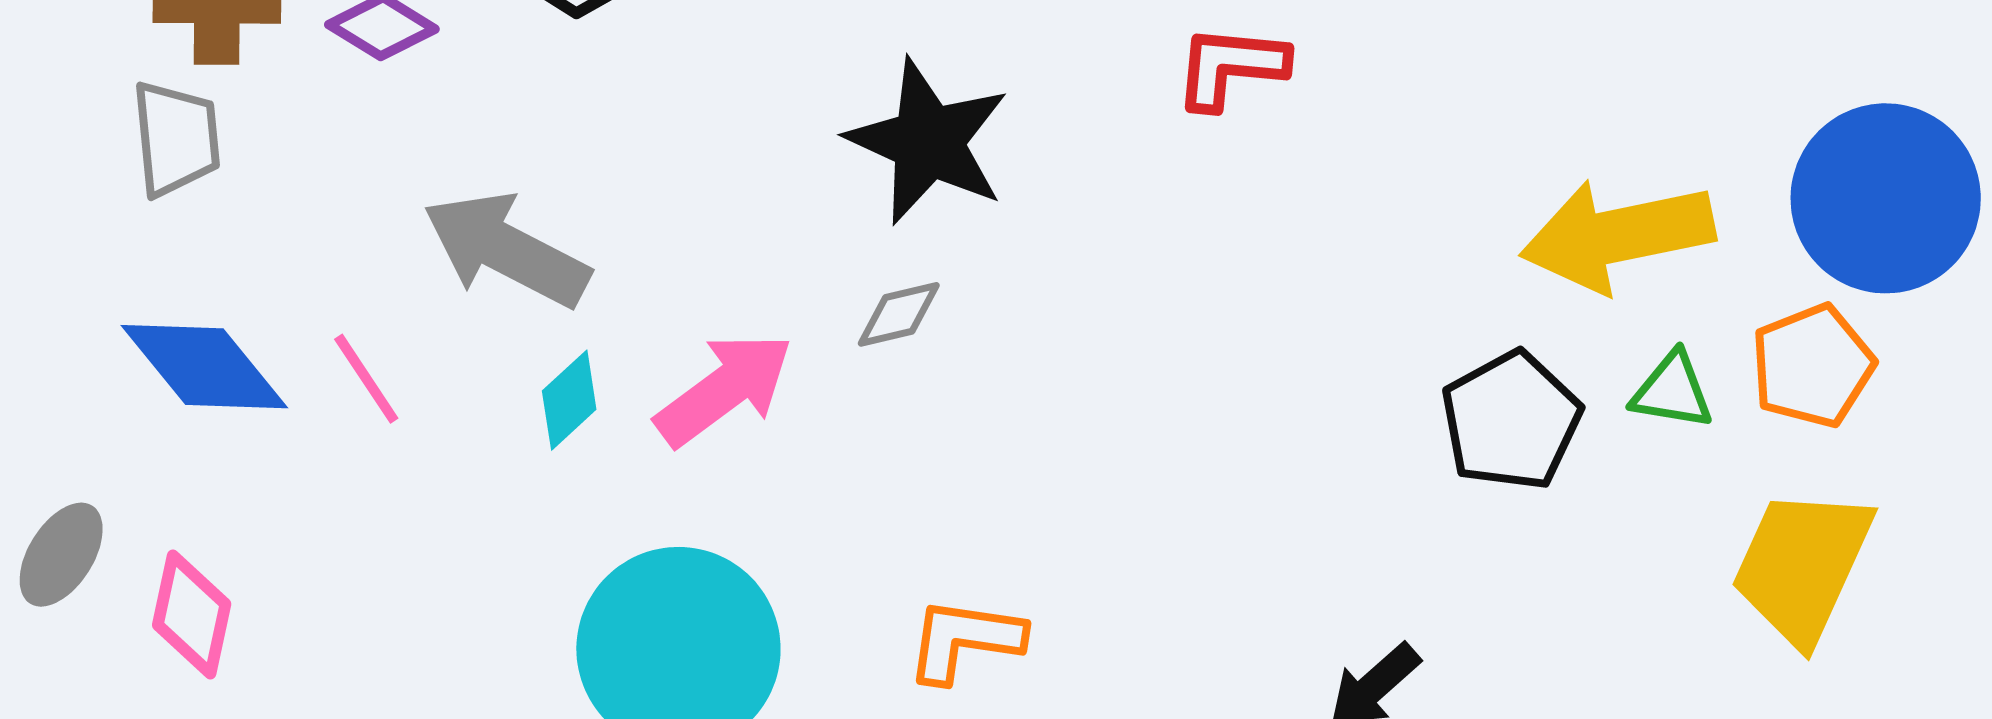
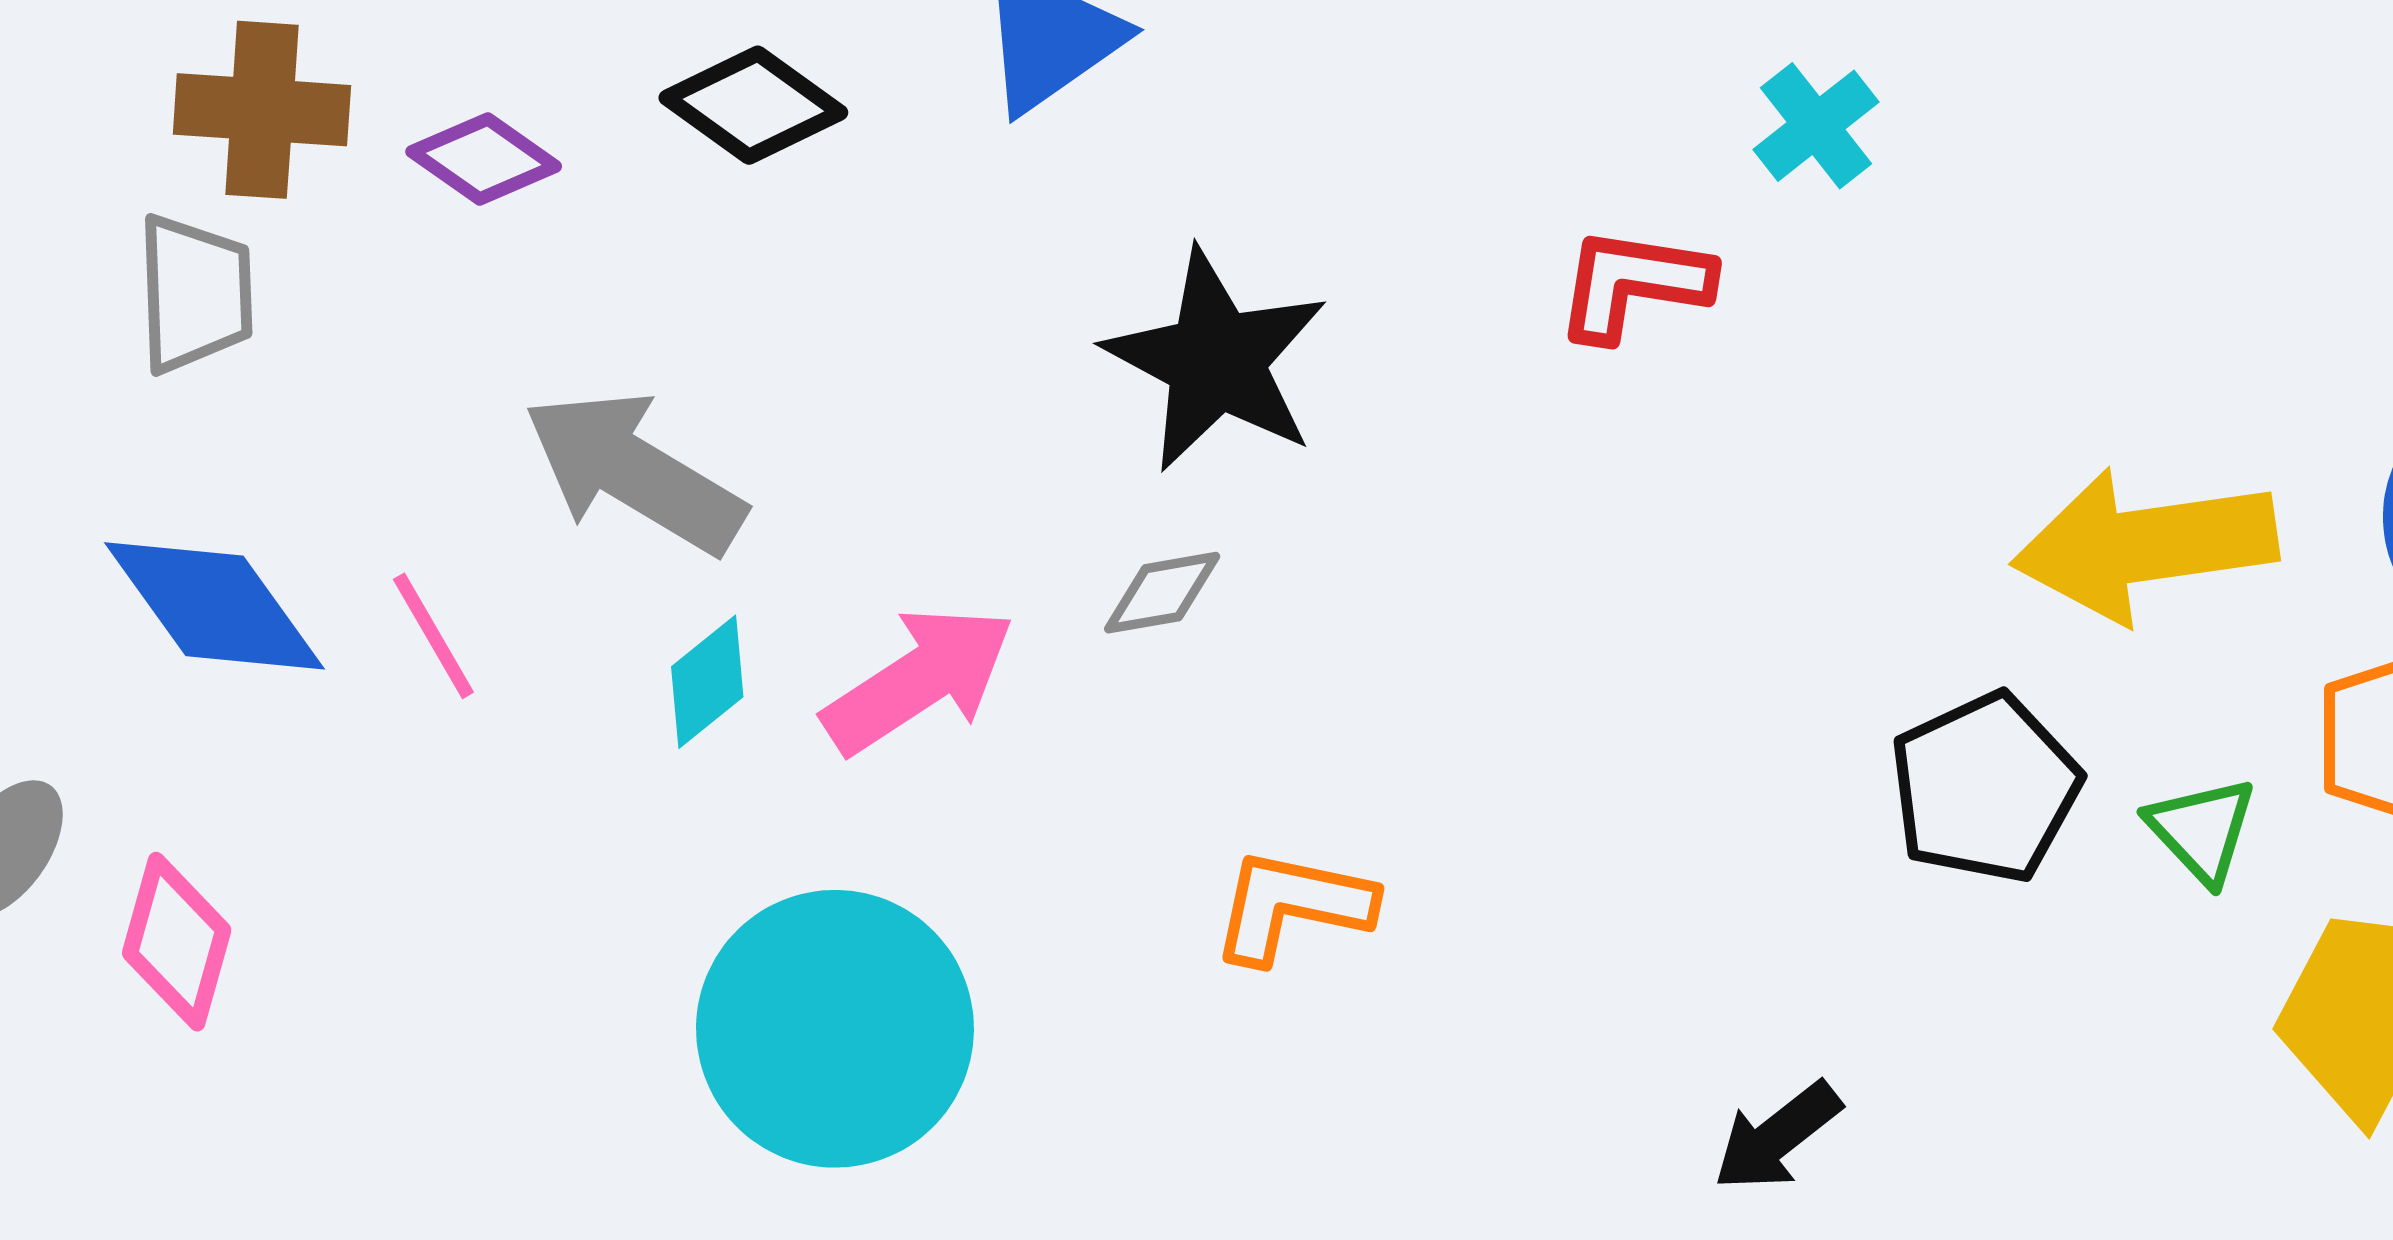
green triangle: (1672, 391) -> (2202, 830), moved, turned 34
orange L-shape: (965, 640) -> (1292, 906), moved

